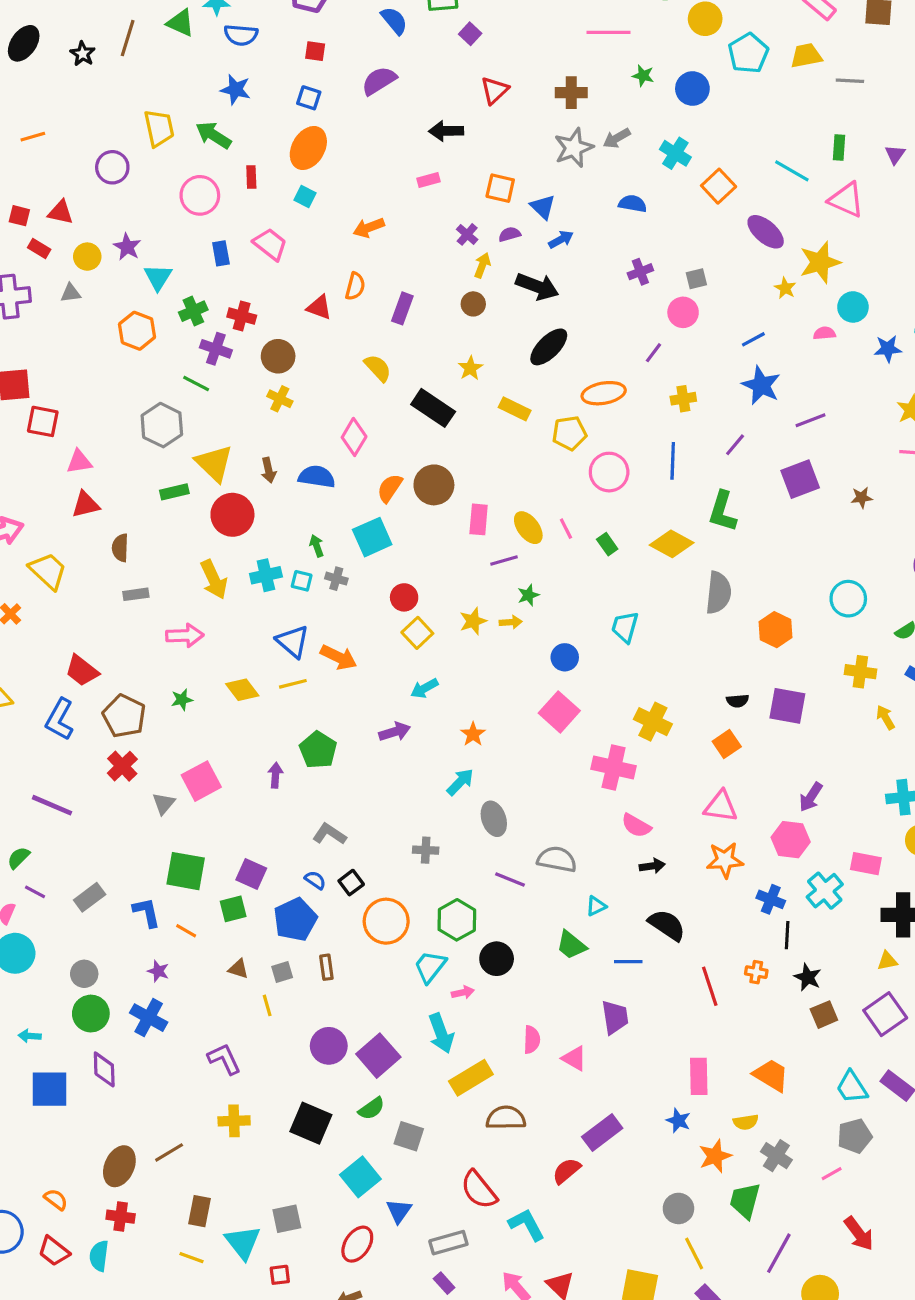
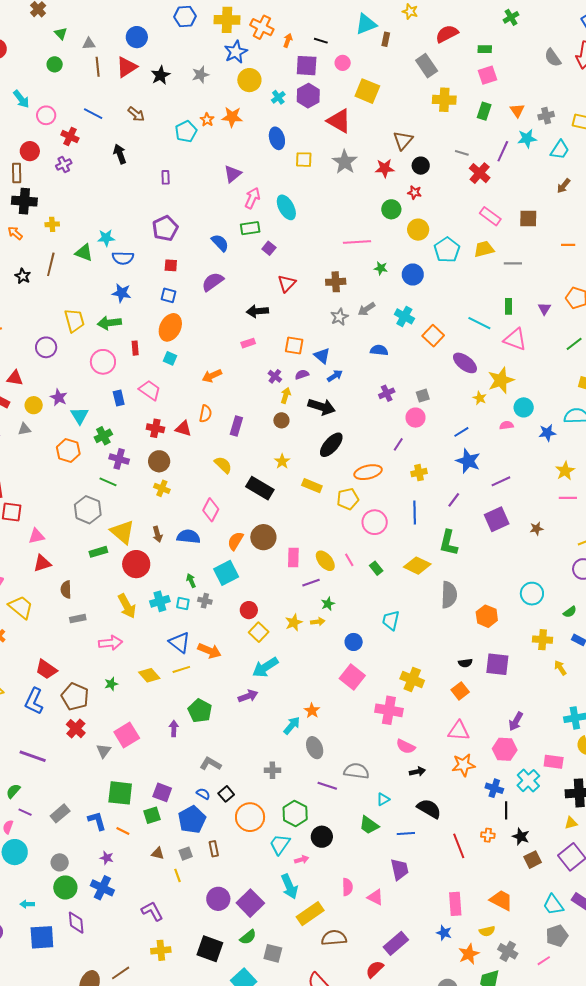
green arrow: (213, 135) -> (109, 323), turned -35
gray star: (574, 148) -> (339, 317), size x0.7
red cross: (242, 316) -> (155, 428), moved
cyan arrow: (424, 688) -> (265, 667), size x1.5
orange star: (473, 734) -> (312, 711), moved

